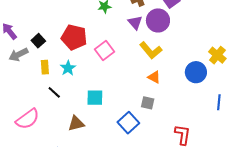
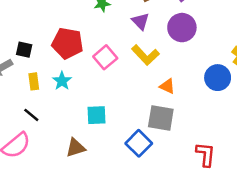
purple circle: (158, 20) -> (182, 28), moved
black square: (38, 41) -> (24, 50), turned -32
yellow L-shape: (151, 50) -> (145, 55), moved
black line: (54, 92) -> (31, 115), moved
gray square: (148, 103) -> (161, 118), size x1.6

